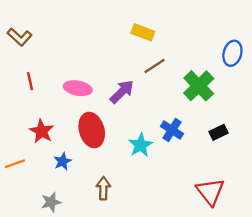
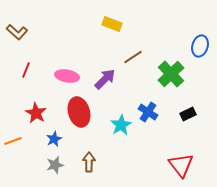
yellow rectangle: (143, 32) -> (112, 24), moved
red line: (30, 81) -> (26, 70), turned 35
gray star: (51, 202) -> (55, 165), moved

